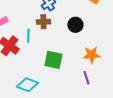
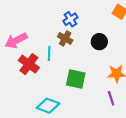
brown cross: (43, 22) -> (65, 38), turned 32

